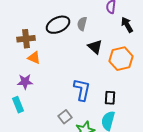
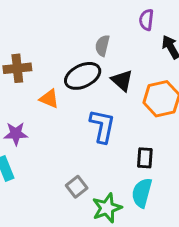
black ellipse: (58, 25) -> (83, 76), moved
orange triangle: (34, 58) -> (49, 99), moved
blue L-shape: (82, 90) -> (102, 126), moved

